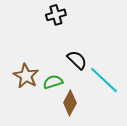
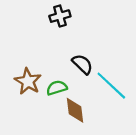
brown diamond: (70, 103) -> (75, 110), turned -35

